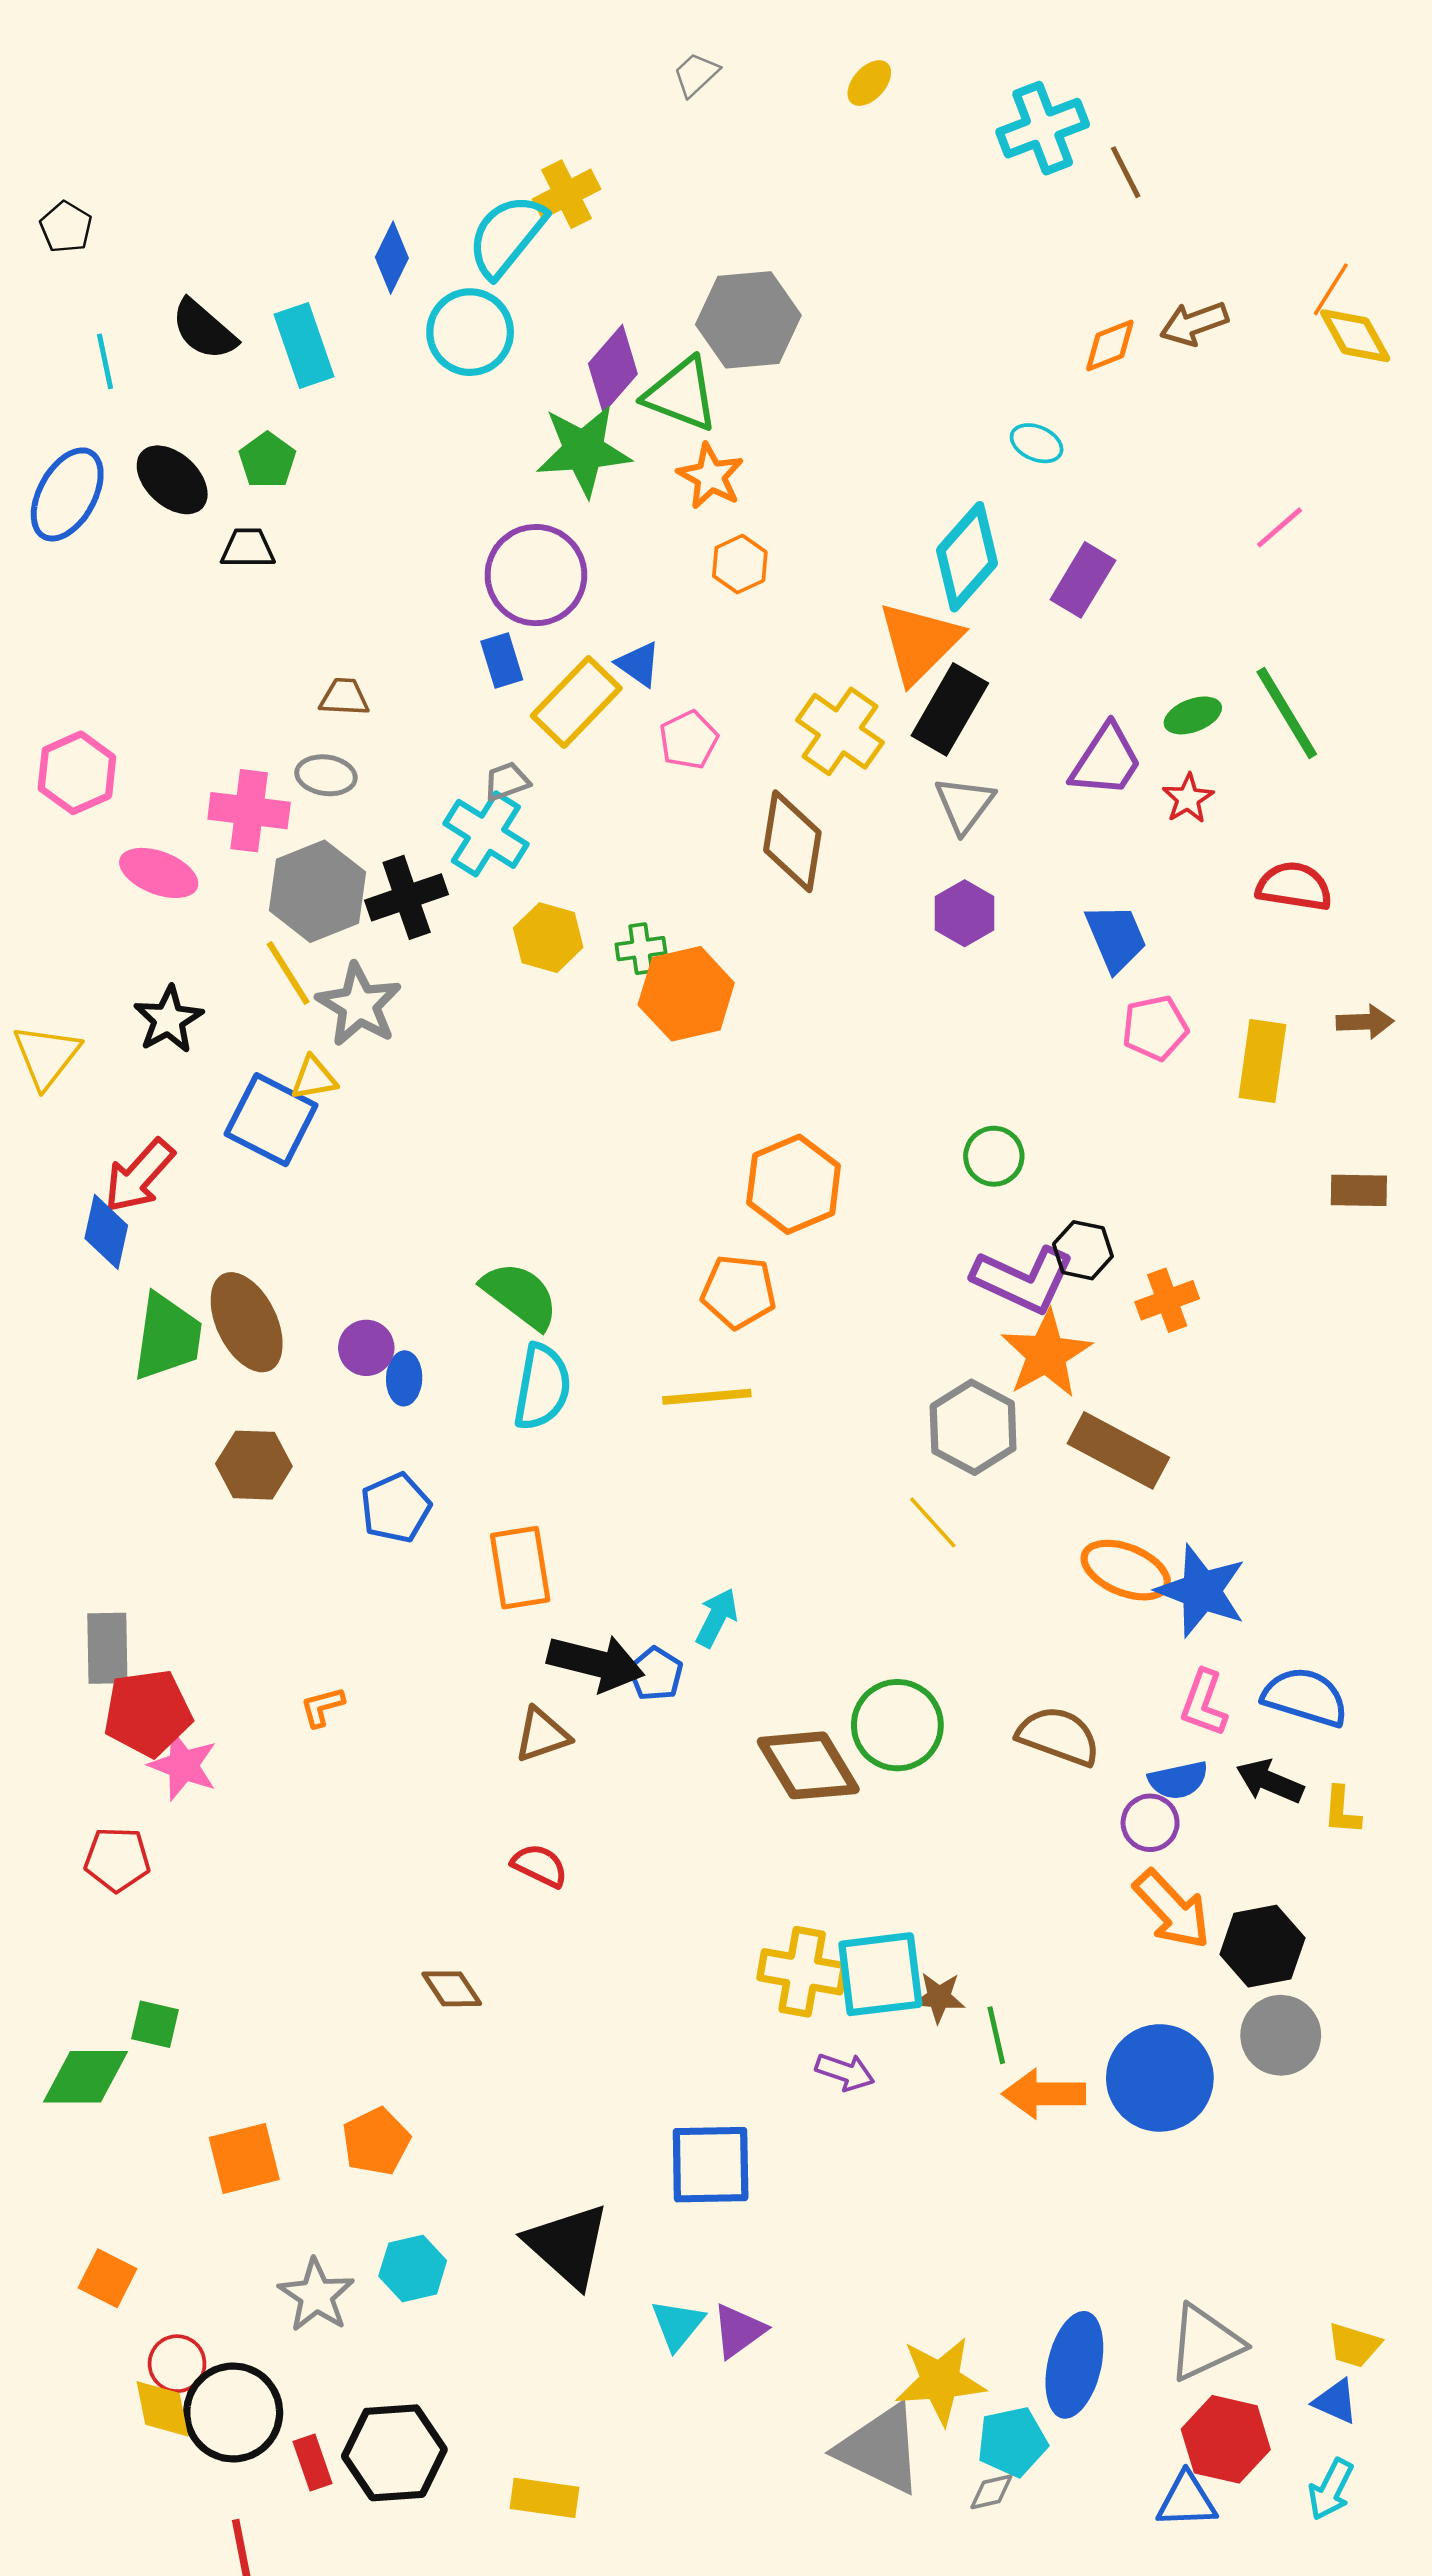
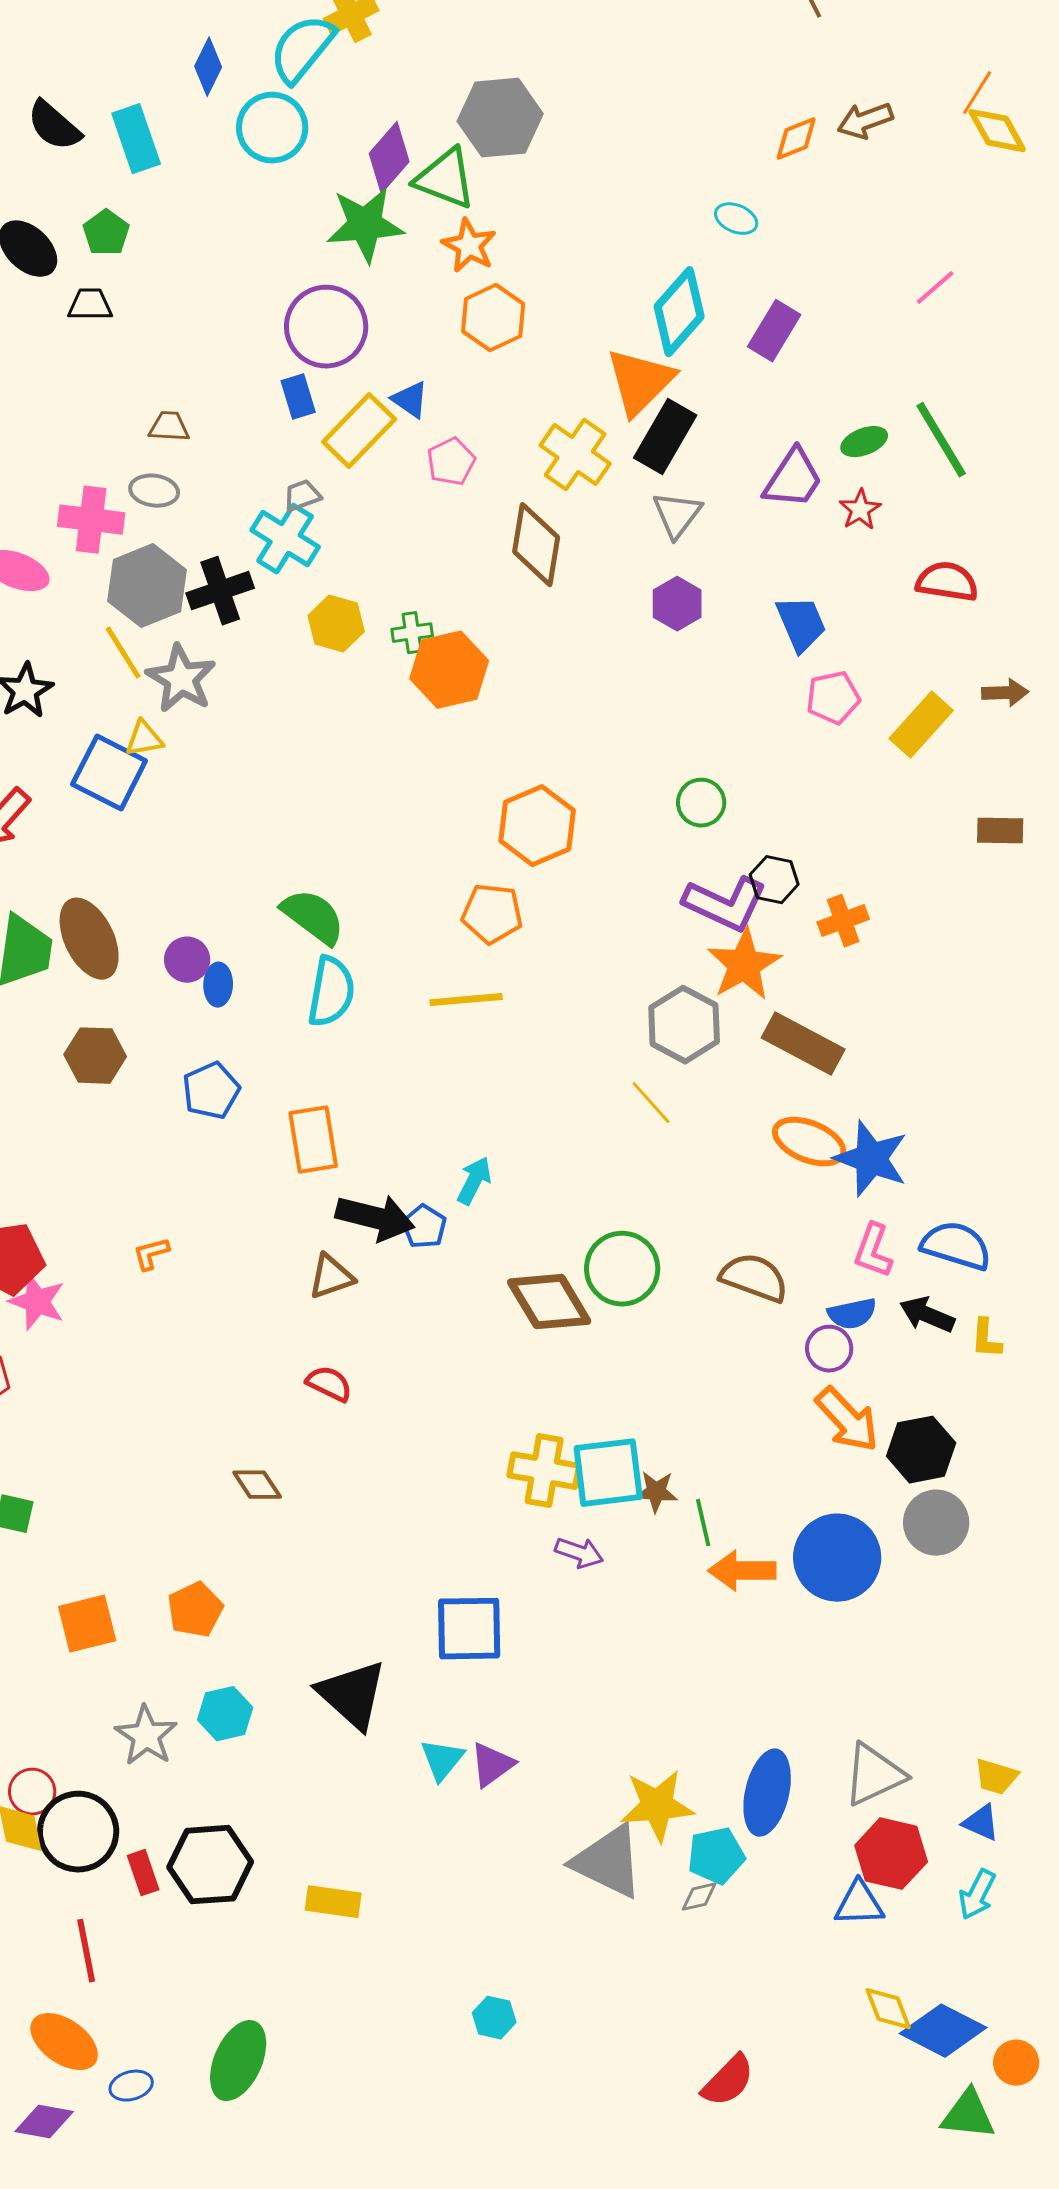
orange hexagon: (740, 564) -> (493, 318), size x1.4
yellow rectangle: (1262, 1061) -> (921, 725), turned 34

